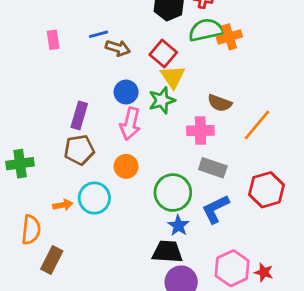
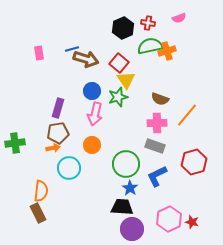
brown arrow: (118, 48) -> (86, 59), size x1.4
pink cross: (200, 131) -> (157, 123), moved
orange arrow: (63, 205) -> (53, 148), moved
orange semicircle: (31, 230) -> (41, 191), moved
brown rectangle: (52, 260) -> (38, 213), turned -54

